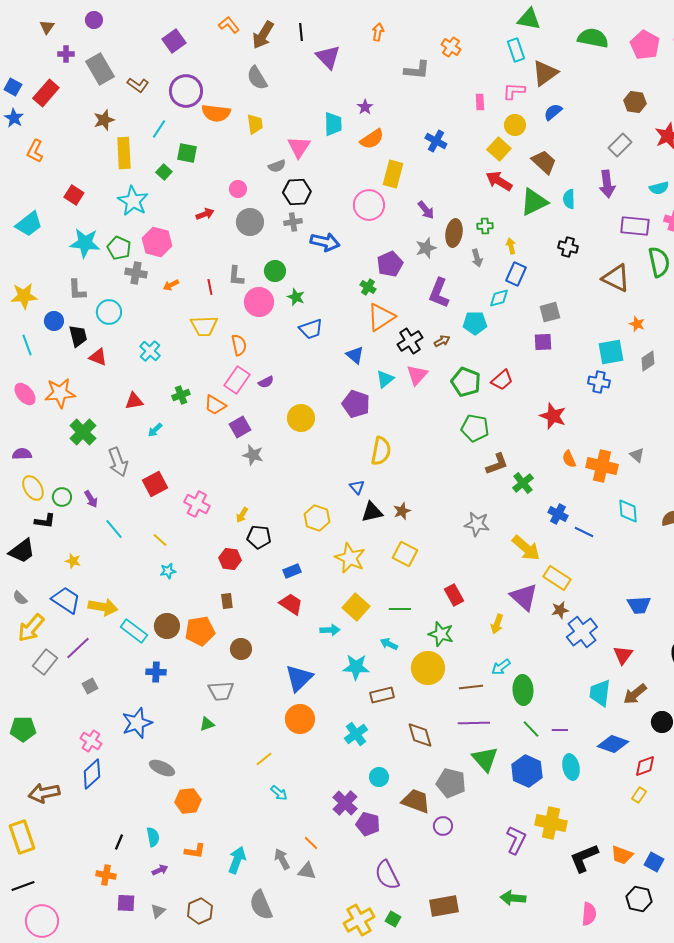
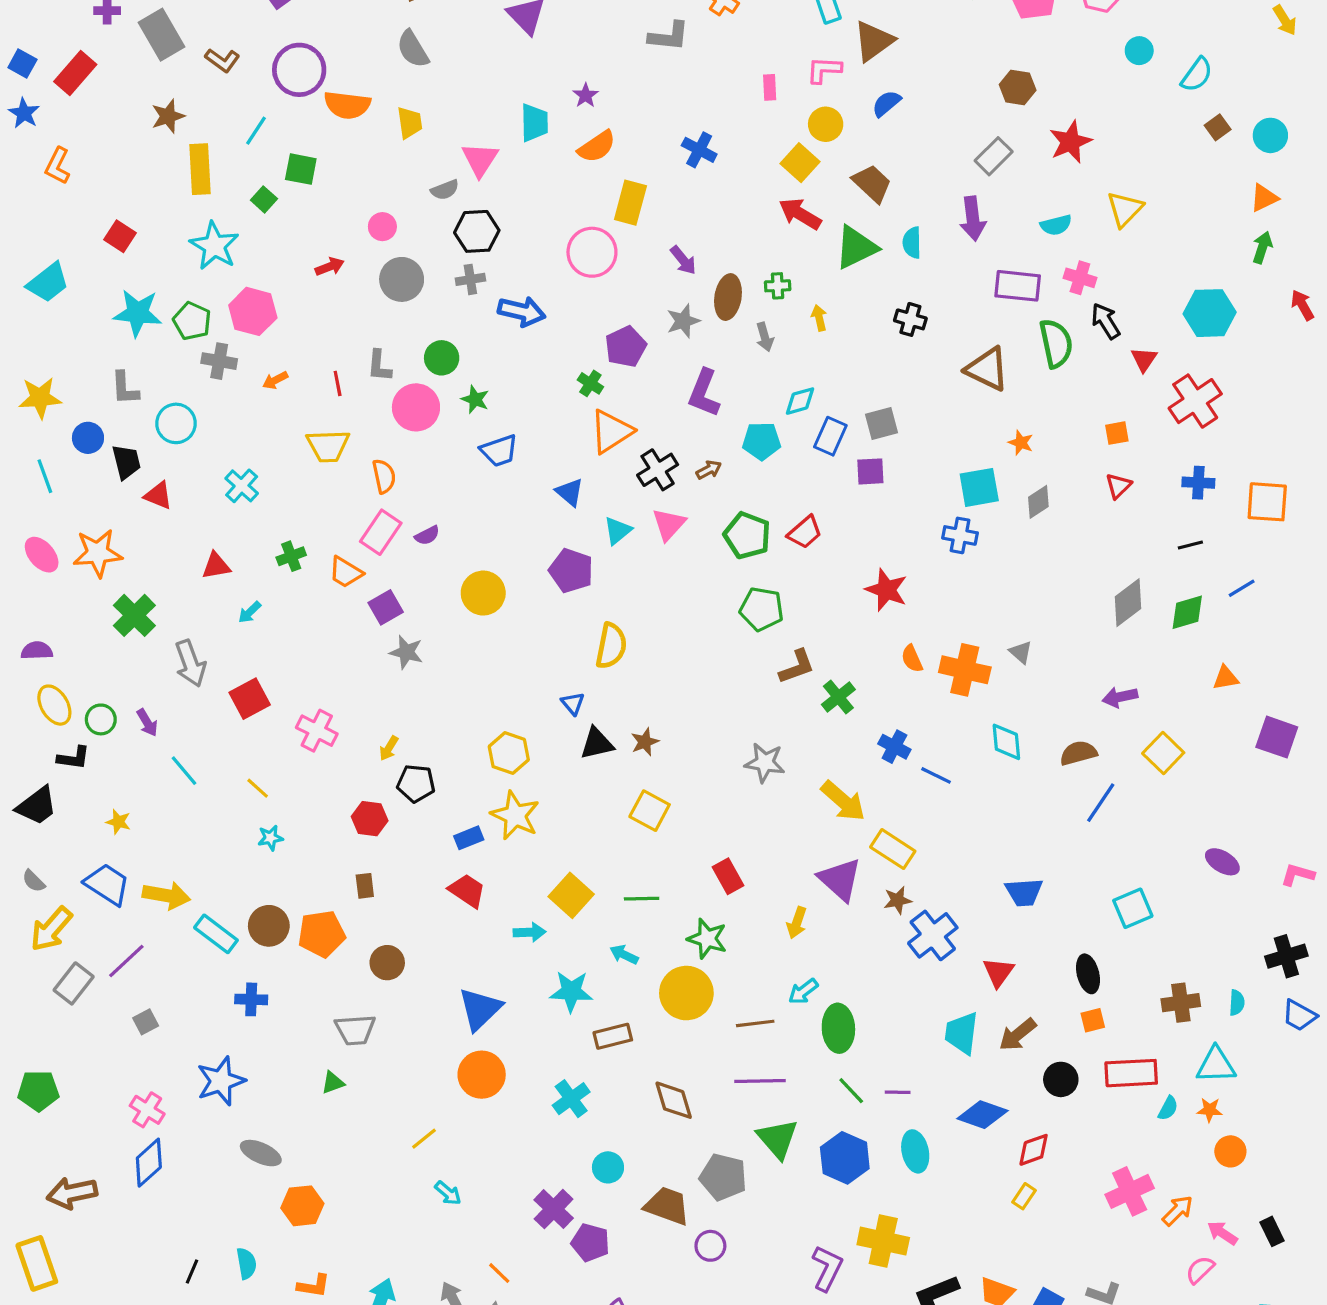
blue rectangle: (516, 274) -> (830, 436), moved
yellow star: (350, 558) -> (515, 815), moved

